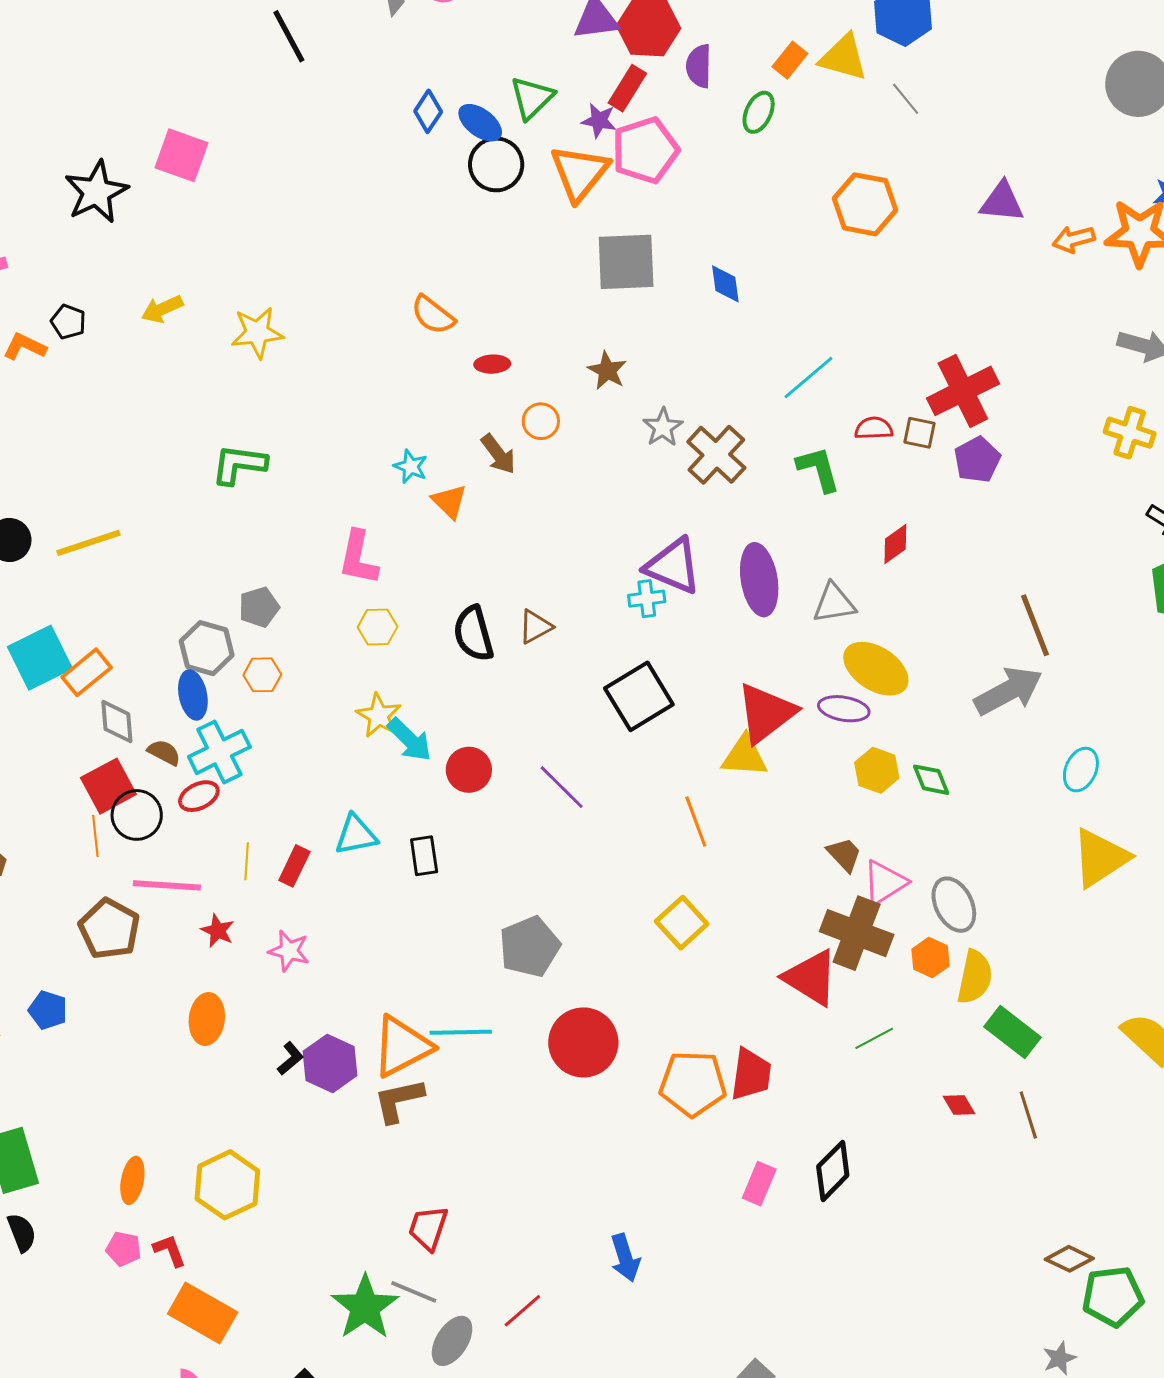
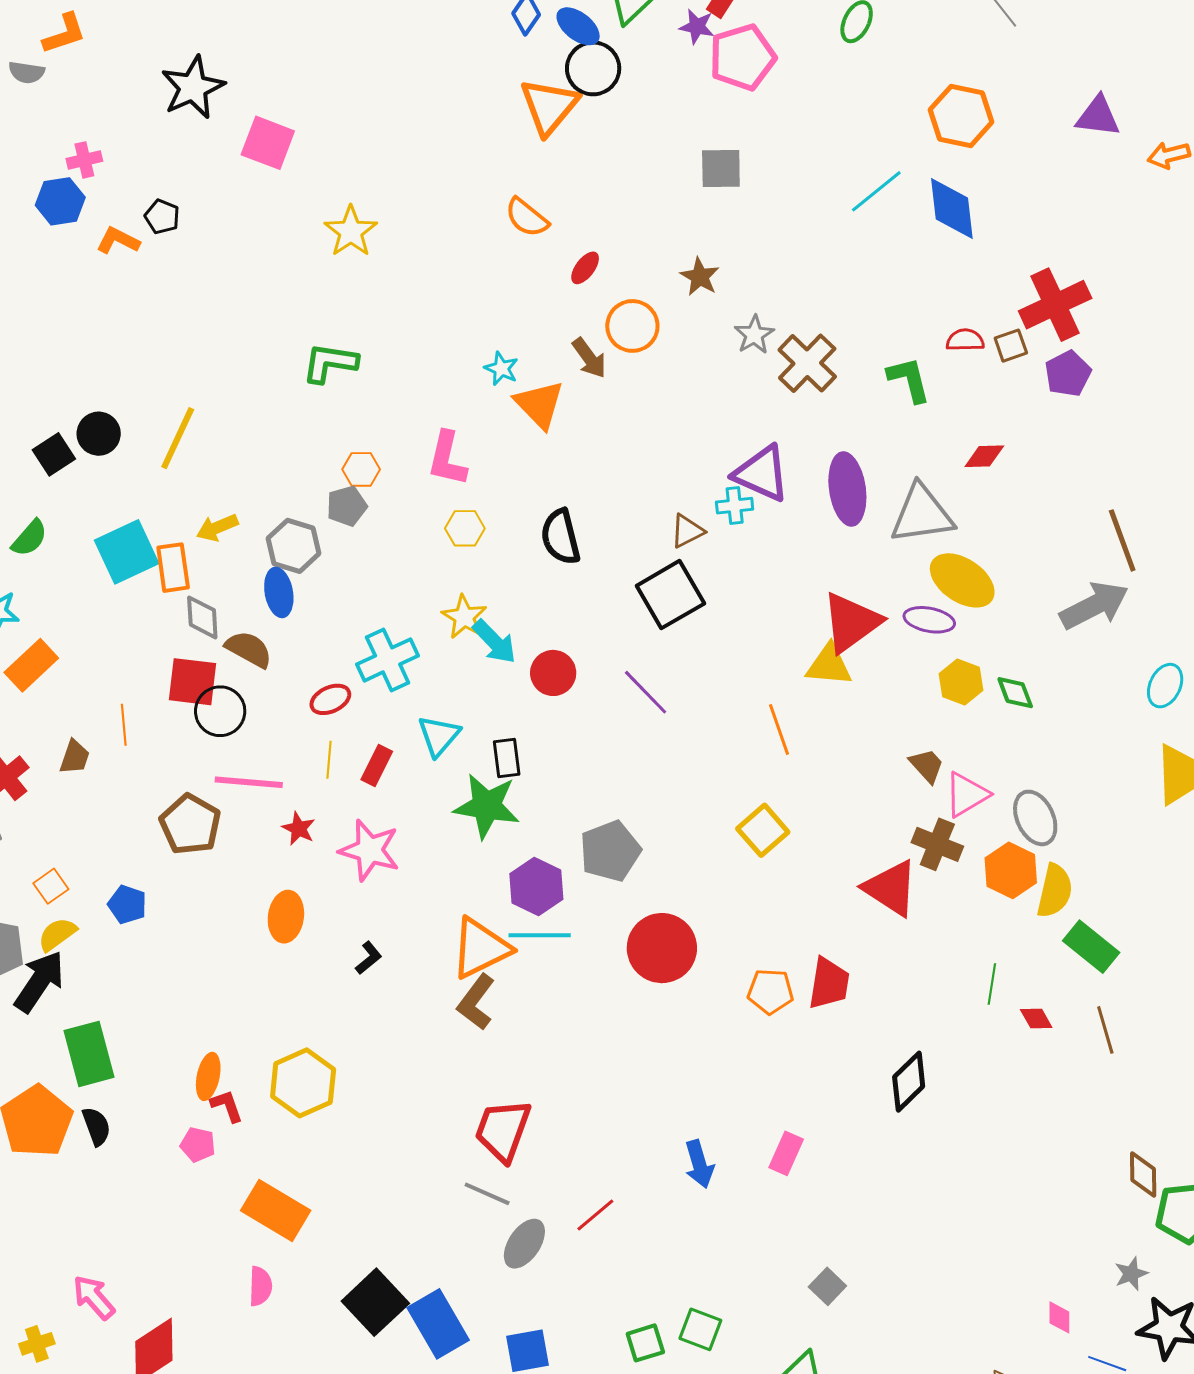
pink square: (181, 155) -> (268, 143), moved
orange triangle: (580, 173) -> (549, 106), moved
gray square: (626, 262) -> (721, 168), size x0.7
blue diamond: (725, 284) -> (952, 209), moved, size x1.6
yellow arrow: (162, 309) -> (217, 528), moved
yellow star: (257, 333) -> (351, 231), turned -30
red ellipse: (492, 364) -> (585, 268), turned -52
cyan line: (808, 378) -> (876, 191), moved
orange circle: (541, 421) -> (632, 326), size x1.4
brown square: (920, 433) -> (1011, 346), turned -32
orange triangle: (449, 502) -> (539, 404), size x1.4
yellow line: (89, 543) -> (178, 438), turned -48
red diamond: (895, 544) -> (984, 456), turned 33
gray triangle: (834, 603) -> (922, 514), size x1.5
brown triangle: (535, 627) -> (687, 531), moved
orange rectangle: (87, 672) -> (173, 568), turned -60
orange hexagon: (262, 675) -> (361, 469), moved
black square: (639, 696) -> (670, 595), moved
brown semicircle: (164, 752) -> (249, 649), size x1.4
cyan cross: (219, 752) -> (388, 660), moved
red square: (108, 786) -> (192, 682), turned 34
red ellipse: (199, 796) -> (330, 699), moved
cyan triangle: (356, 835) -> (439, 736), turned -39
orange line: (95, 836) -> (124, 725), moved
brown cross: (857, 933) -> (937, 844), size x0.7
pink star: (289, 951) -> (370, 850), size x1.5
orange hexagon: (930, 958) -> (1011, 870), size x1.4
green line: (874, 1038) -> (992, 984), moved, turned -54
purple hexagon: (330, 1063) -> (536, 887), moved
orange pentagon: (693, 1084) -> (770, 991), size x0.7
brown L-shape: (399, 1100) -> (476, 1002), turned -42
pink rectangle: (759, 1184) -> (786, 1153), moved
red trapezoid: (428, 1228) -> (503, 1130), size x1.4
red L-shape: (170, 1250) -> (227, 1106), moved
brown diamond: (1069, 1259) -> (1143, 1174), turned 63
green star: (365, 1307) -> (487, 806), moved, turned -30

